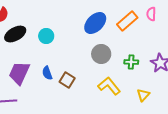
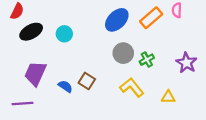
green cross: (131, 62) -> (147, 60), moved, turned -32
blue semicircle: (47, 73) -> (65, 86), moved, turned 144
yellow triangle: (143, 95) -> (168, 97), turned 48

